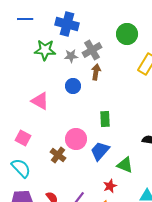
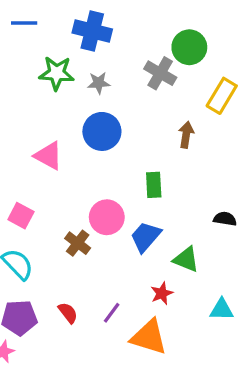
gray cross: (92, 50) -> (160, 73), moved, turned -30
brown arrow: (96, 72) -> (186, 135), moved
blue circle: (73, 86) -> (102, 131), size x1.5

